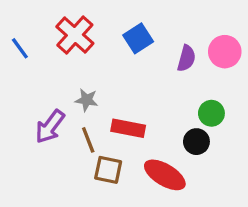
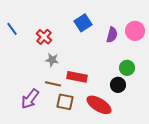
red cross: (75, 35) -> (44, 37), moved, size x0.7
purple arrow: (50, 127) -> (30, 99), moved
brown line: (88, 140) -> (53, 84), turned -56

